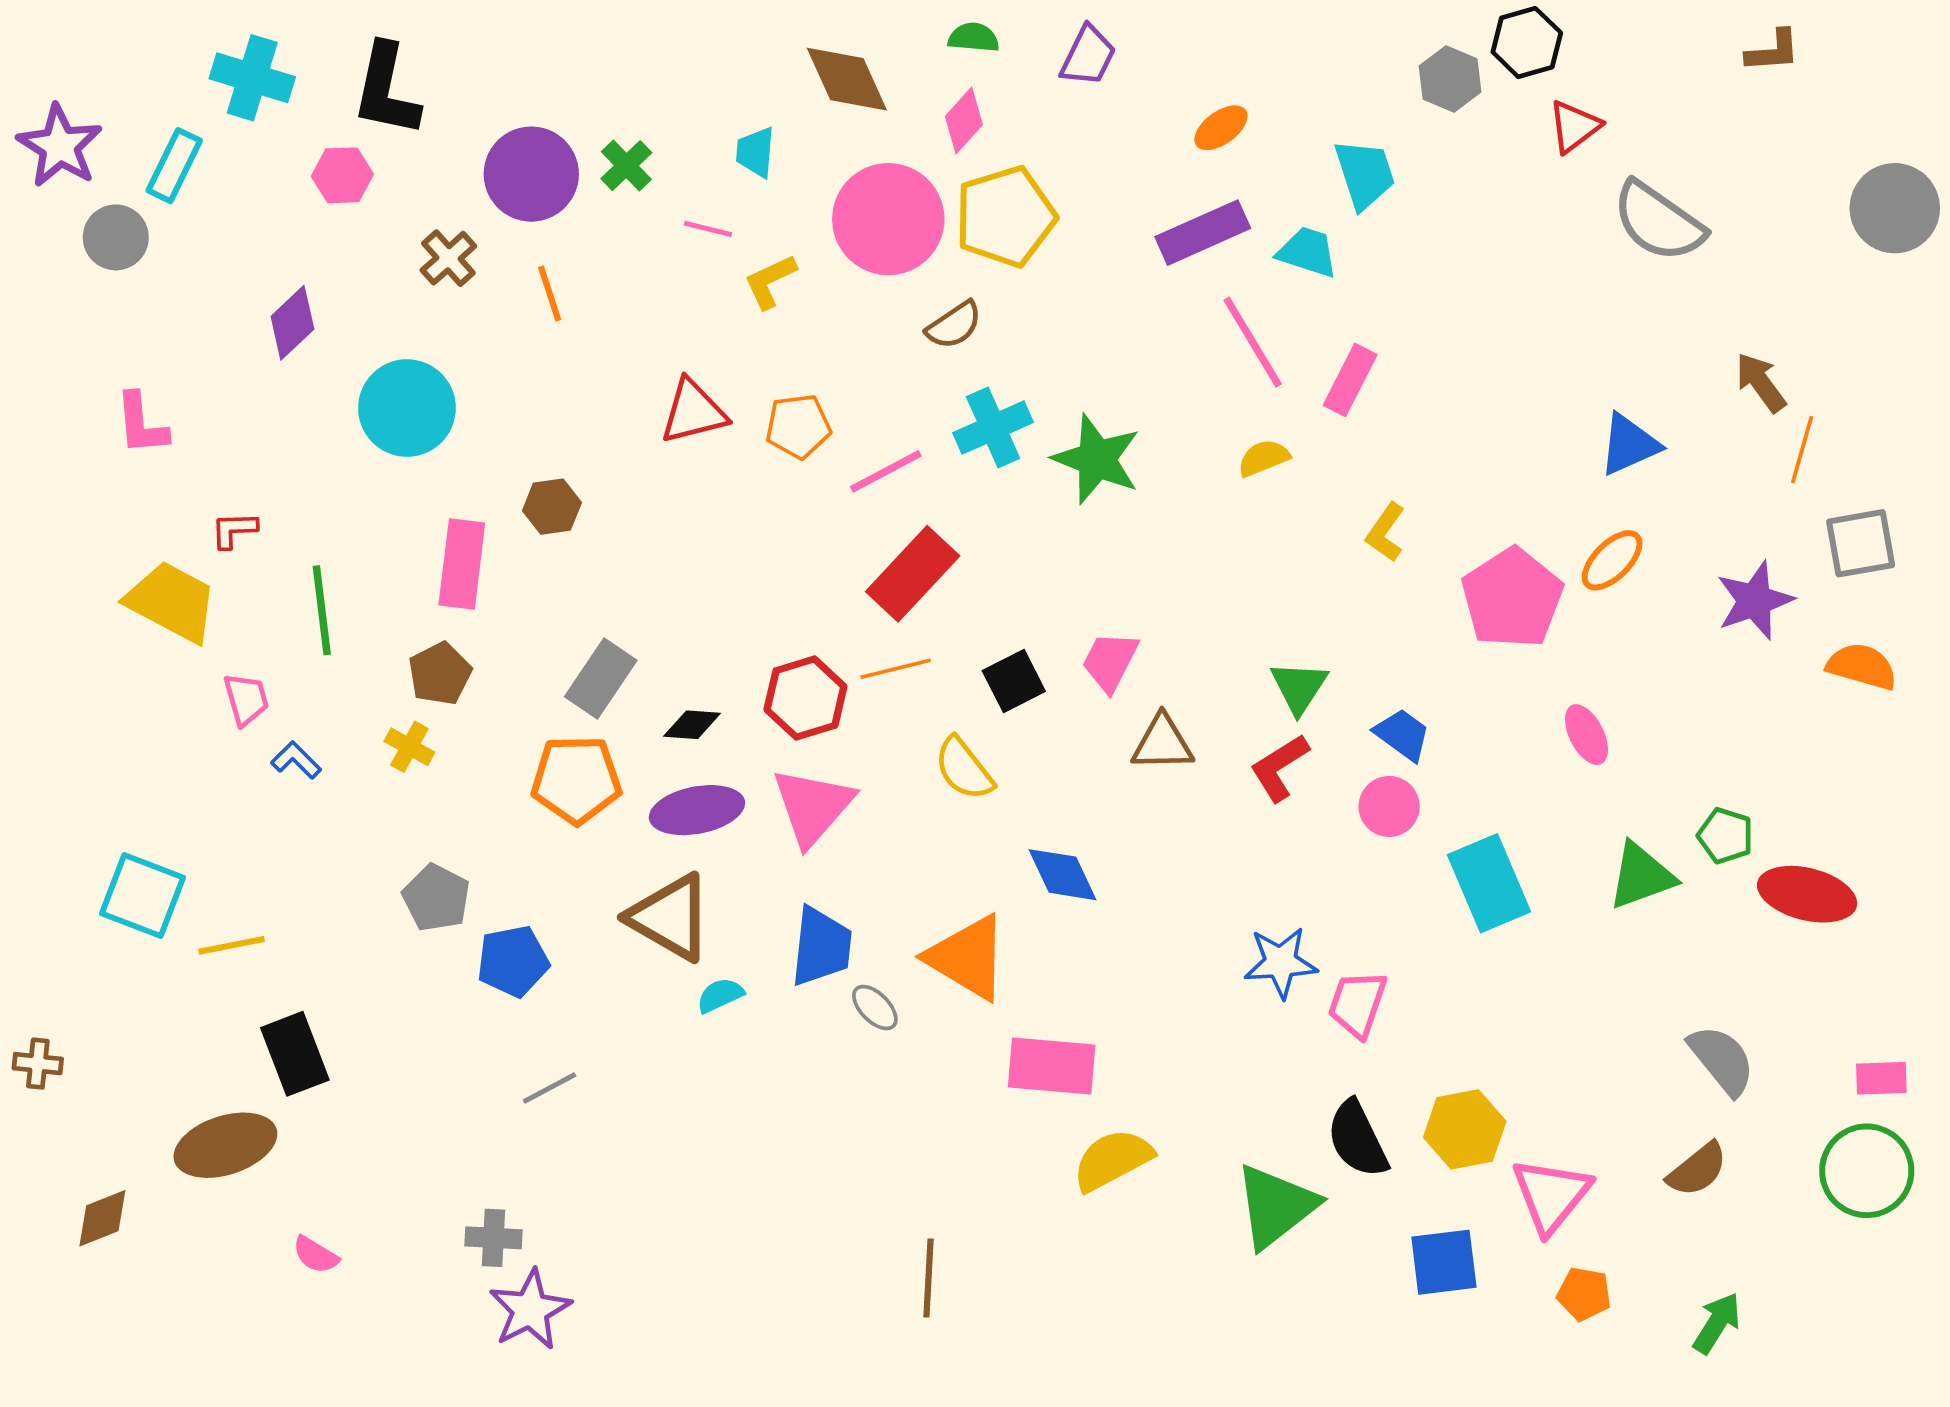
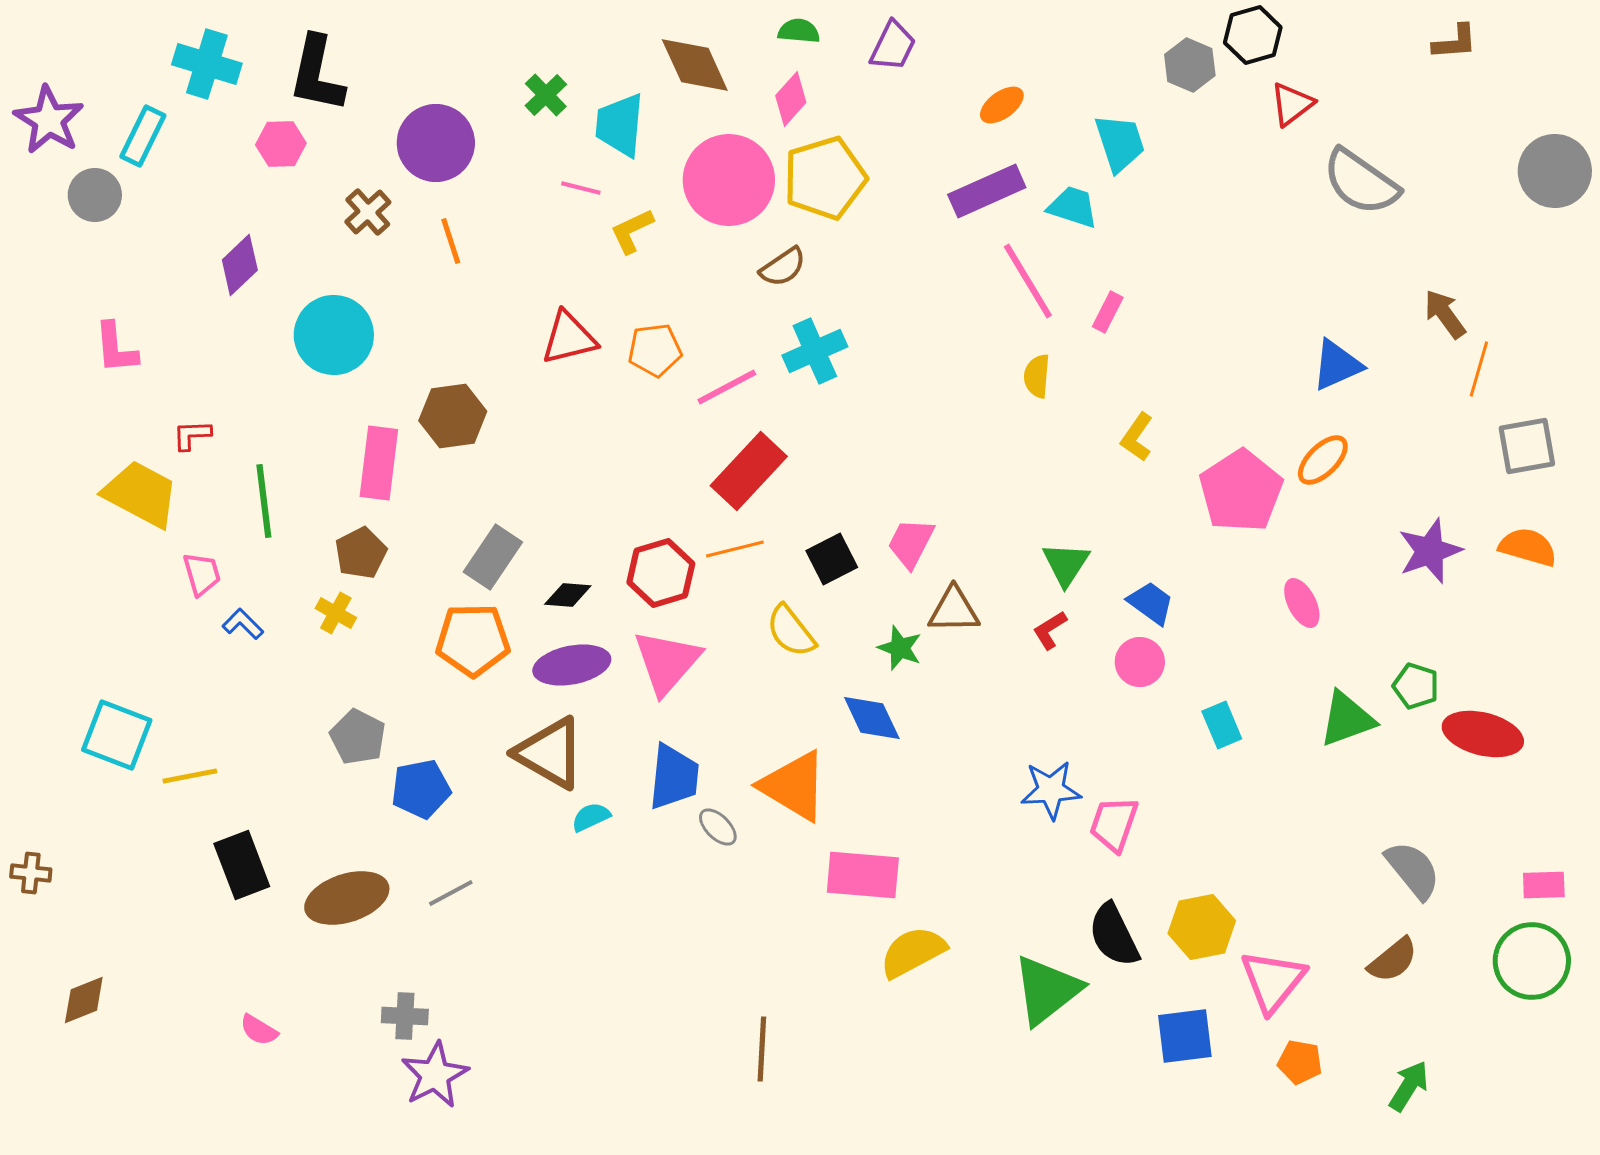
cyan trapezoid: (755, 152) -> (620, 125), size x1.5
green cross: (626, 166) -> (546, 95), moved
pink rectangle: (1350, 380) -> (1108, 312), size x0.7
yellow semicircle: (1264, 458) -> (1037, 376), turned -63
green star: (1097, 459) -> (900, 648), moved, size x0.6
brown hexagon: (552, 507) -> (453, 416), size x1.4
purple star: (1755, 601) -> (1430, 551), moved
red L-shape: (1279, 767) -> (1050, 630), size x0.7
cyan rectangle: (1489, 883) -> (1222, 725), size x0.6
brown ellipse: (225, 1145) -> (347, 898), moved

